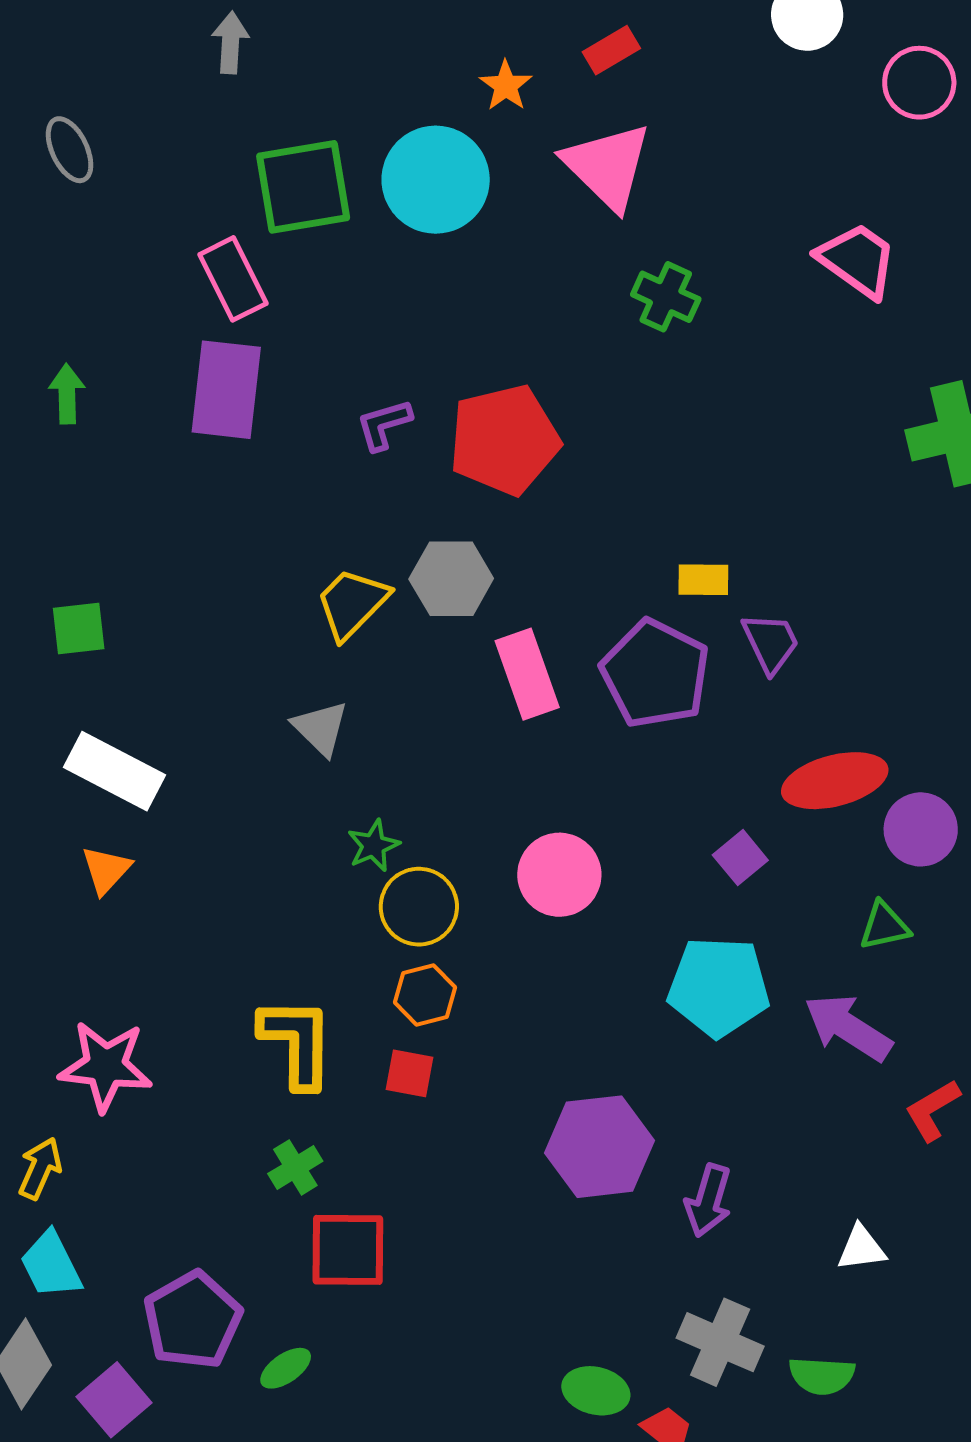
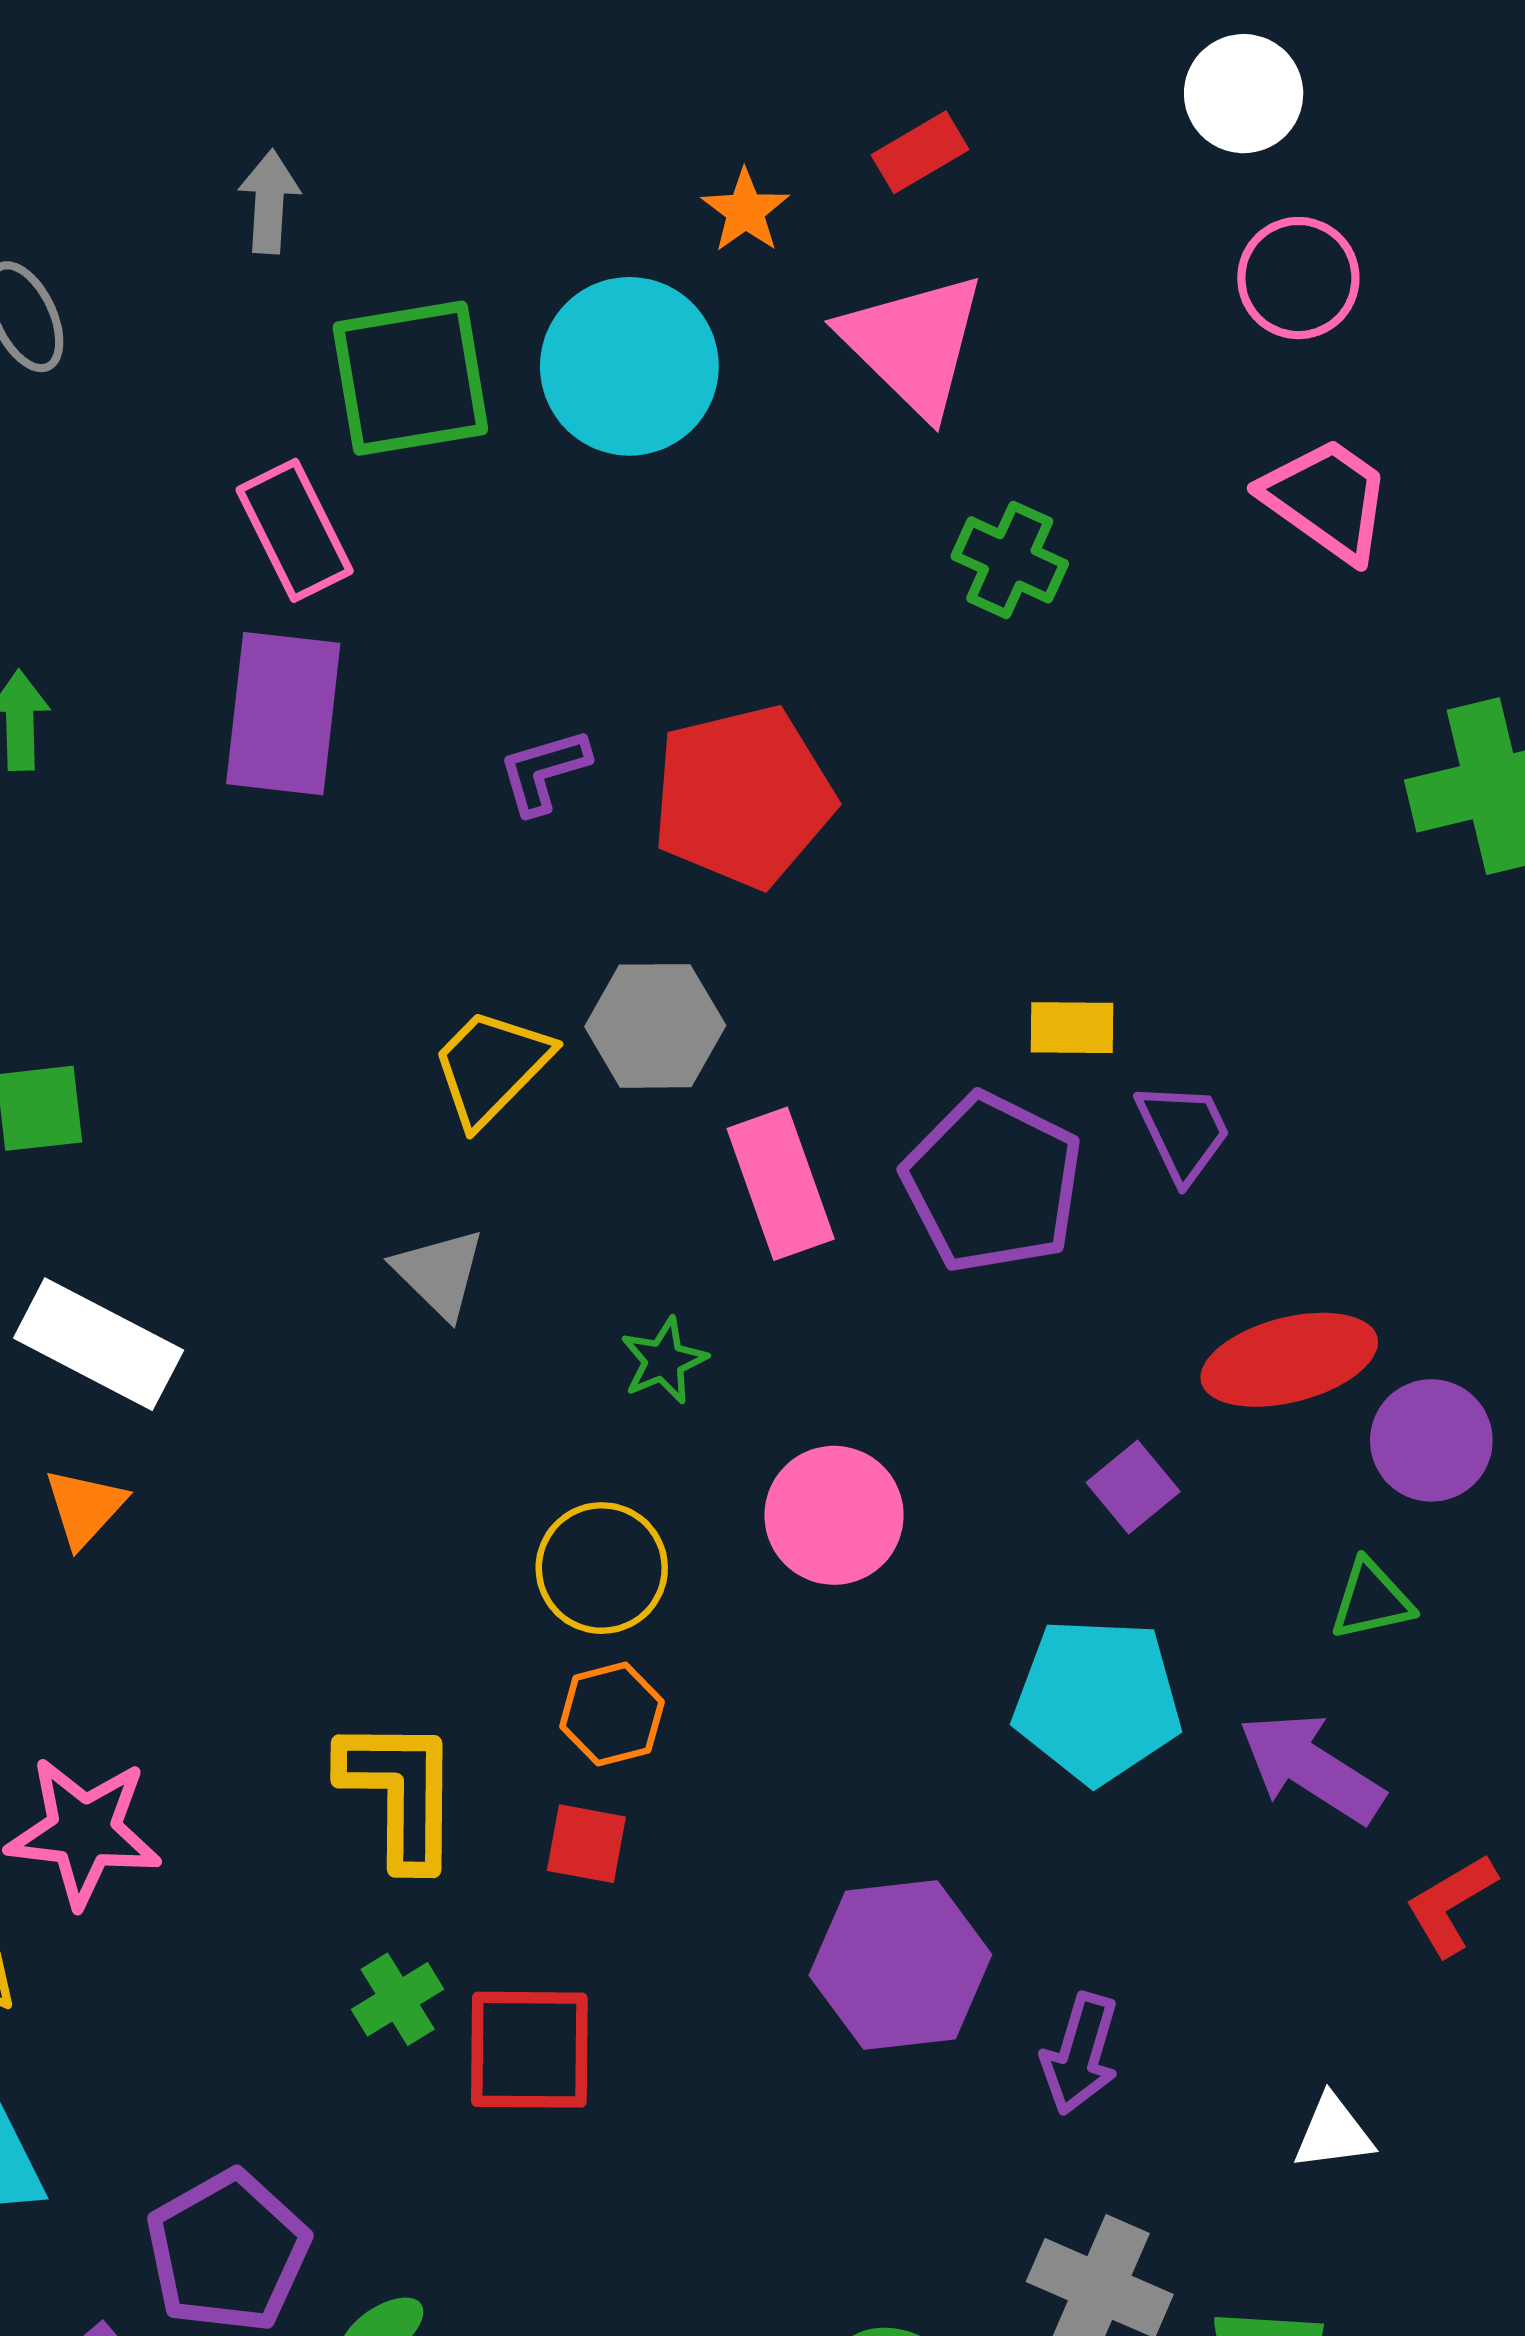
gray arrow: (230, 43) -> (269, 202), moved
pink circle: (919, 83) -> (1298, 278), moved
green star: (373, 846) -> (664, 1361), moved
red square: (348, 1250) -> (529, 2050), moved

